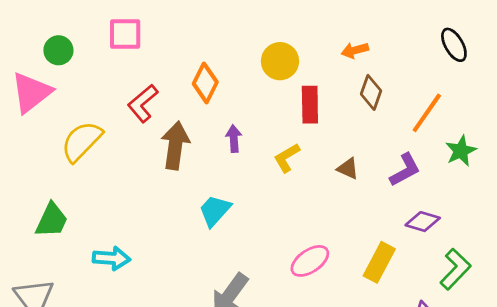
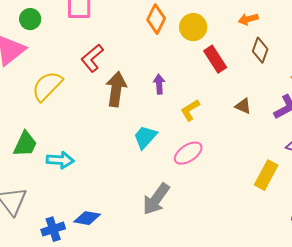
orange diamond: (205, 83) -> (156, 19), moved
red rectangle: (310, 105) -> (215, 59), turned -32
yellow L-shape: (287, 158) -> (190, 110), moved
cyan arrow: (111, 258) -> (60, 160), moved
pink ellipse: (310, 261) -> (188, 153), moved

